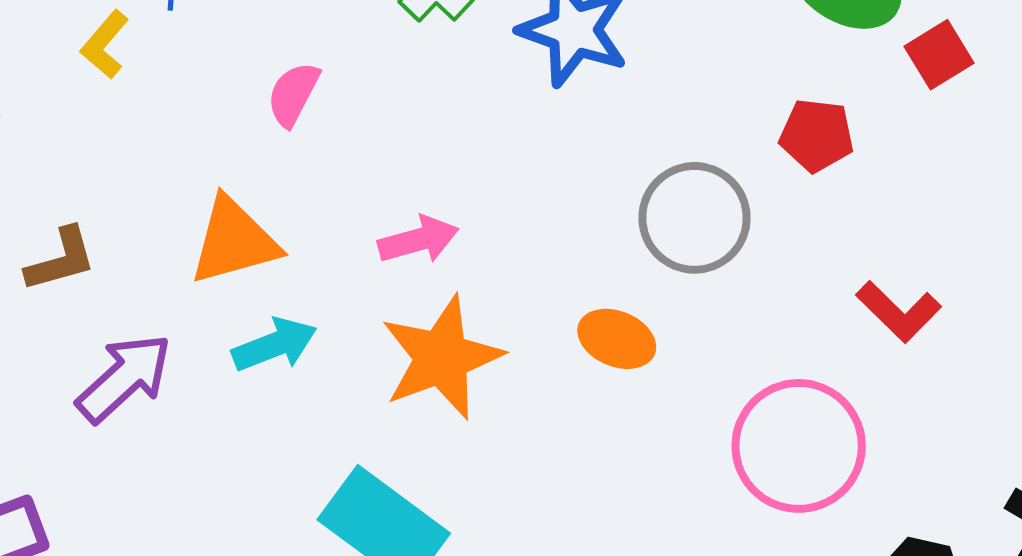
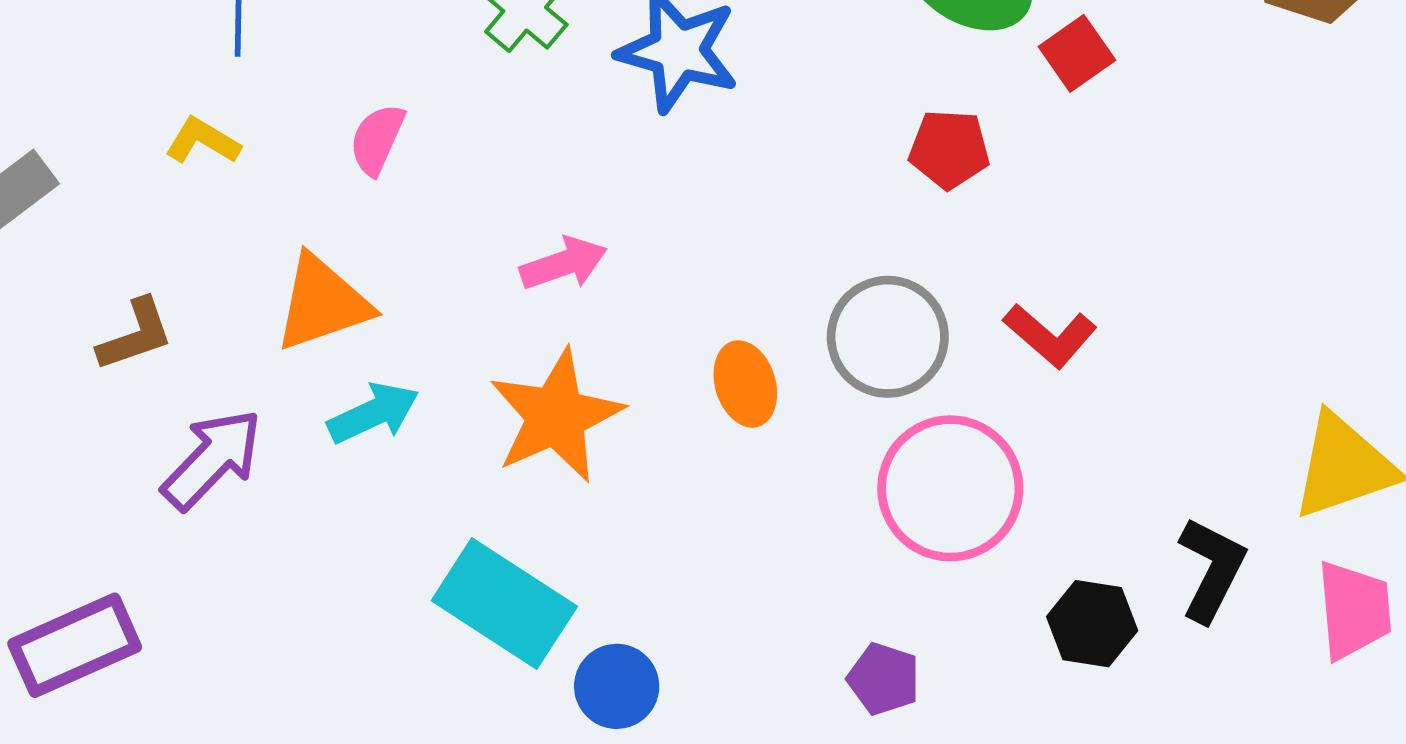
yellow L-shape: (105, 45) -> (203, 141), moved, turned 84
gray circle: (695, 218) -> (888, 337), moved
pink arrow: (418, 240) -> (564, 264), moved
orange ellipse: (617, 339) -> (745, 384), turned 54

